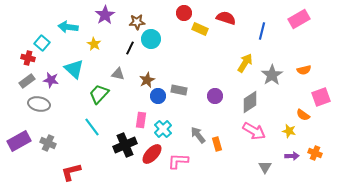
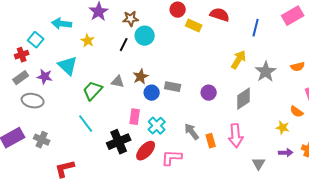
red cross: (28, 58) -> (22, 55), turned -32
gray triangle: (118, 74) -> (118, 82), moved
pink arrow: (254, 131) -> (236, 136), moved, turned 55

